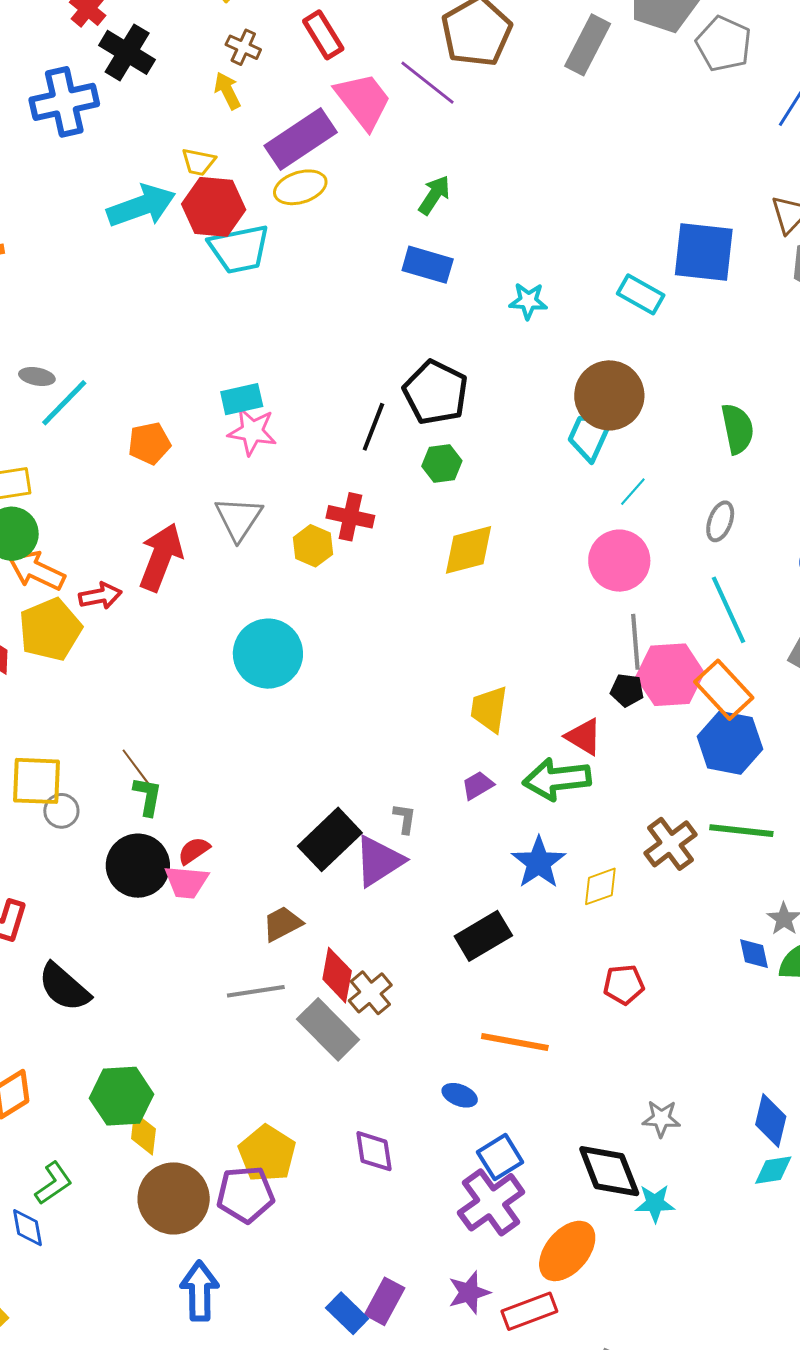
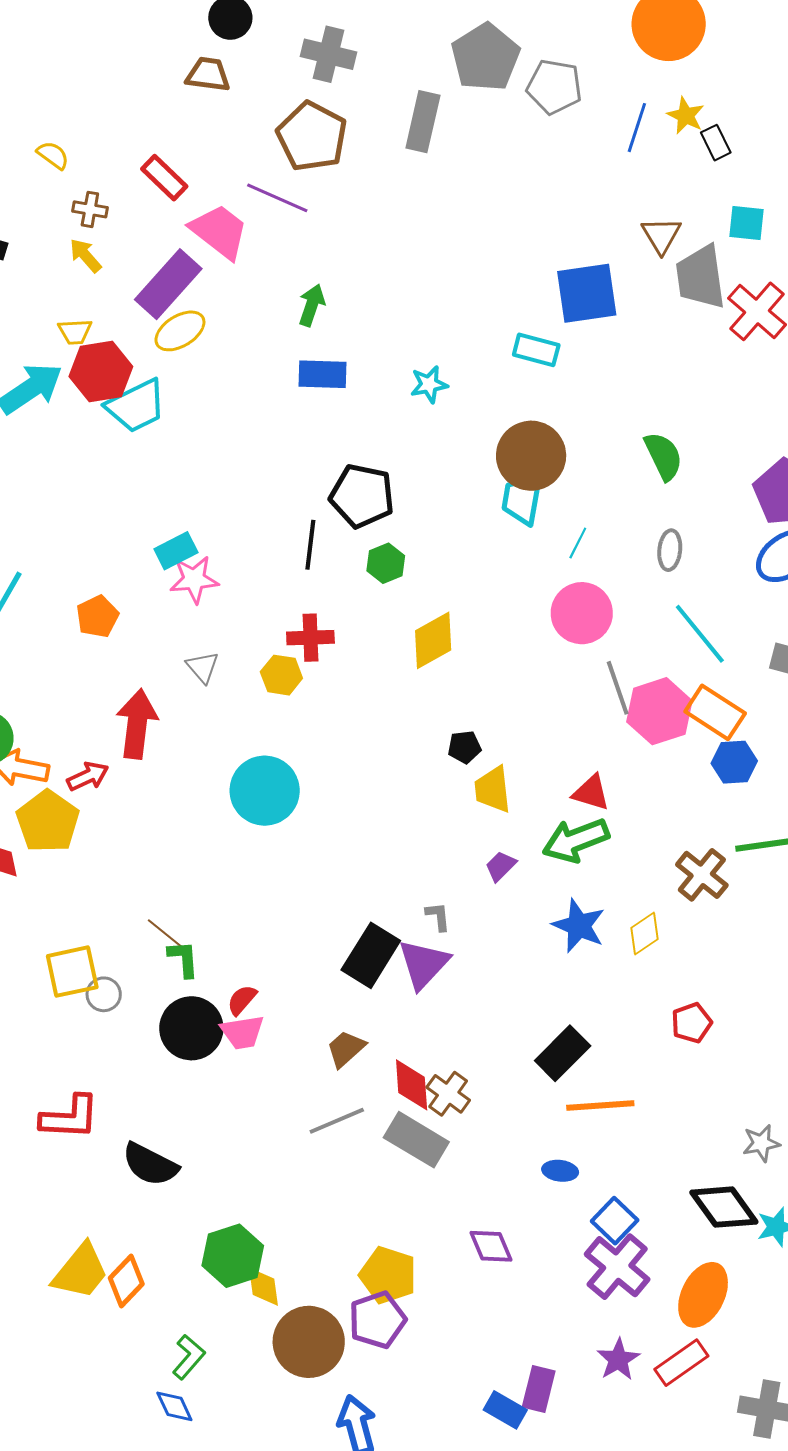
gray triangle: (239, 519) -> (203, 667), size x0.7
black pentagon: (627, 690) -> (464, 747), moved
blue hexagon: (730, 743) -> (734, 762), size x0.7
black rectangle: (483, 936) -> (563, 1053), moved

